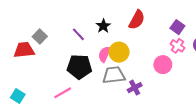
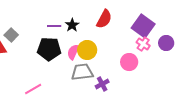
purple square: (177, 27) -> (143, 26), size x1.6
purple line: (78, 34) -> (54, 26), moved, turned -48
black pentagon: (79, 67) -> (49, 49), moved

